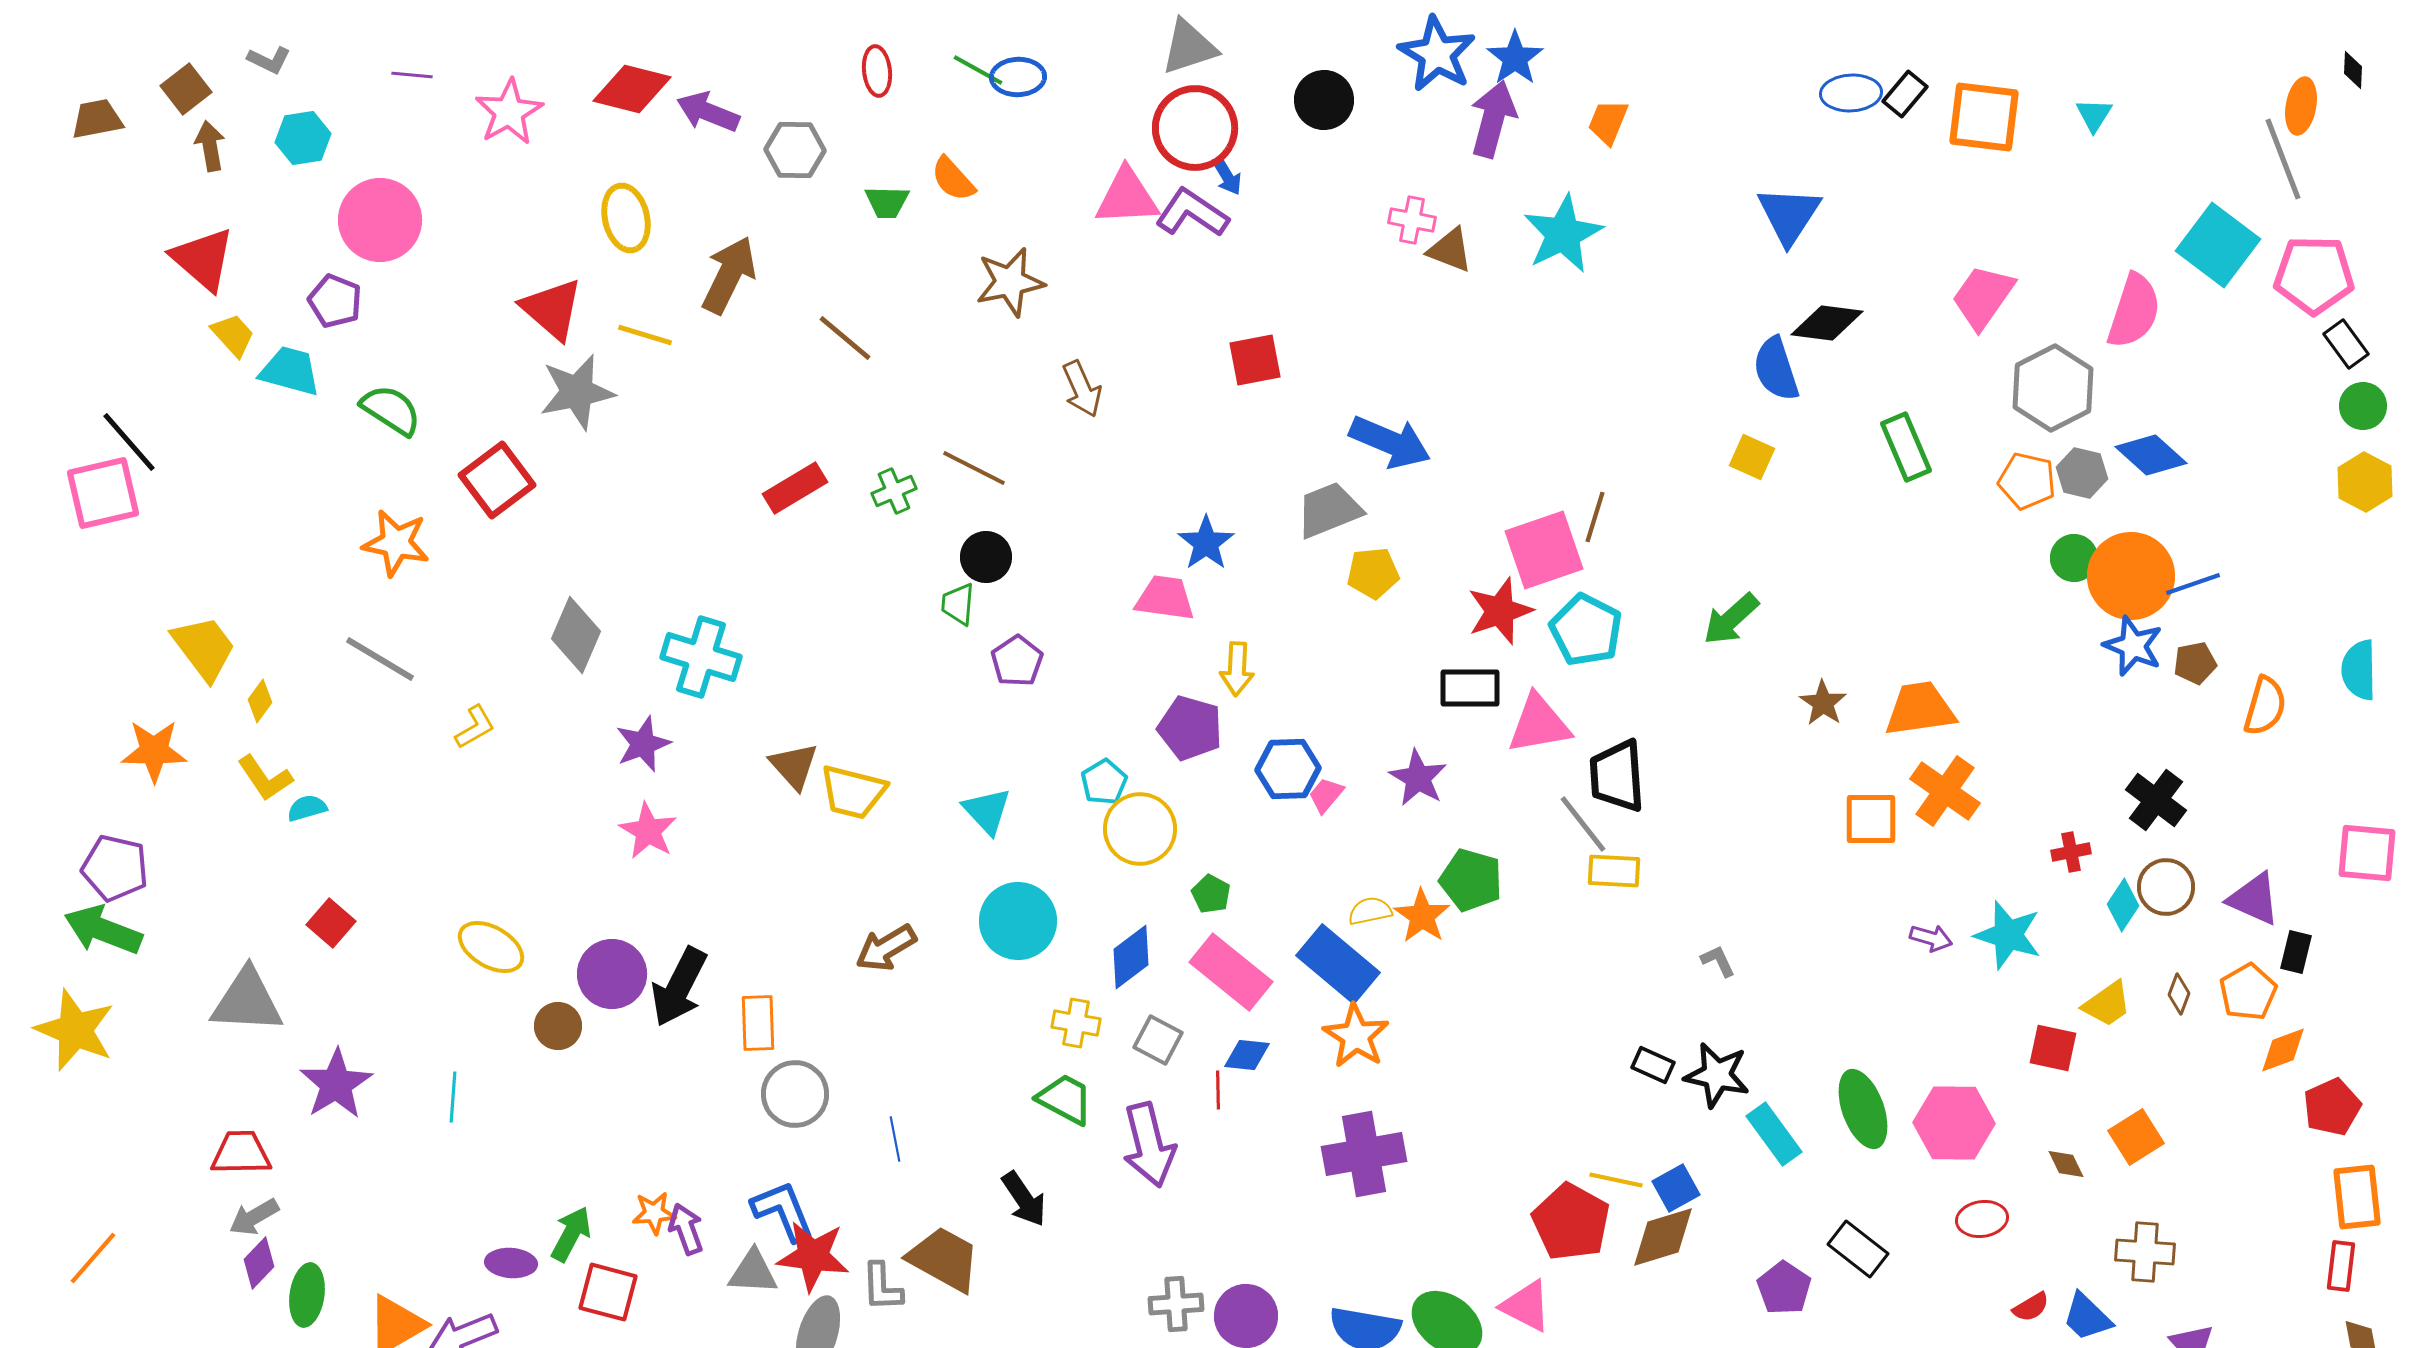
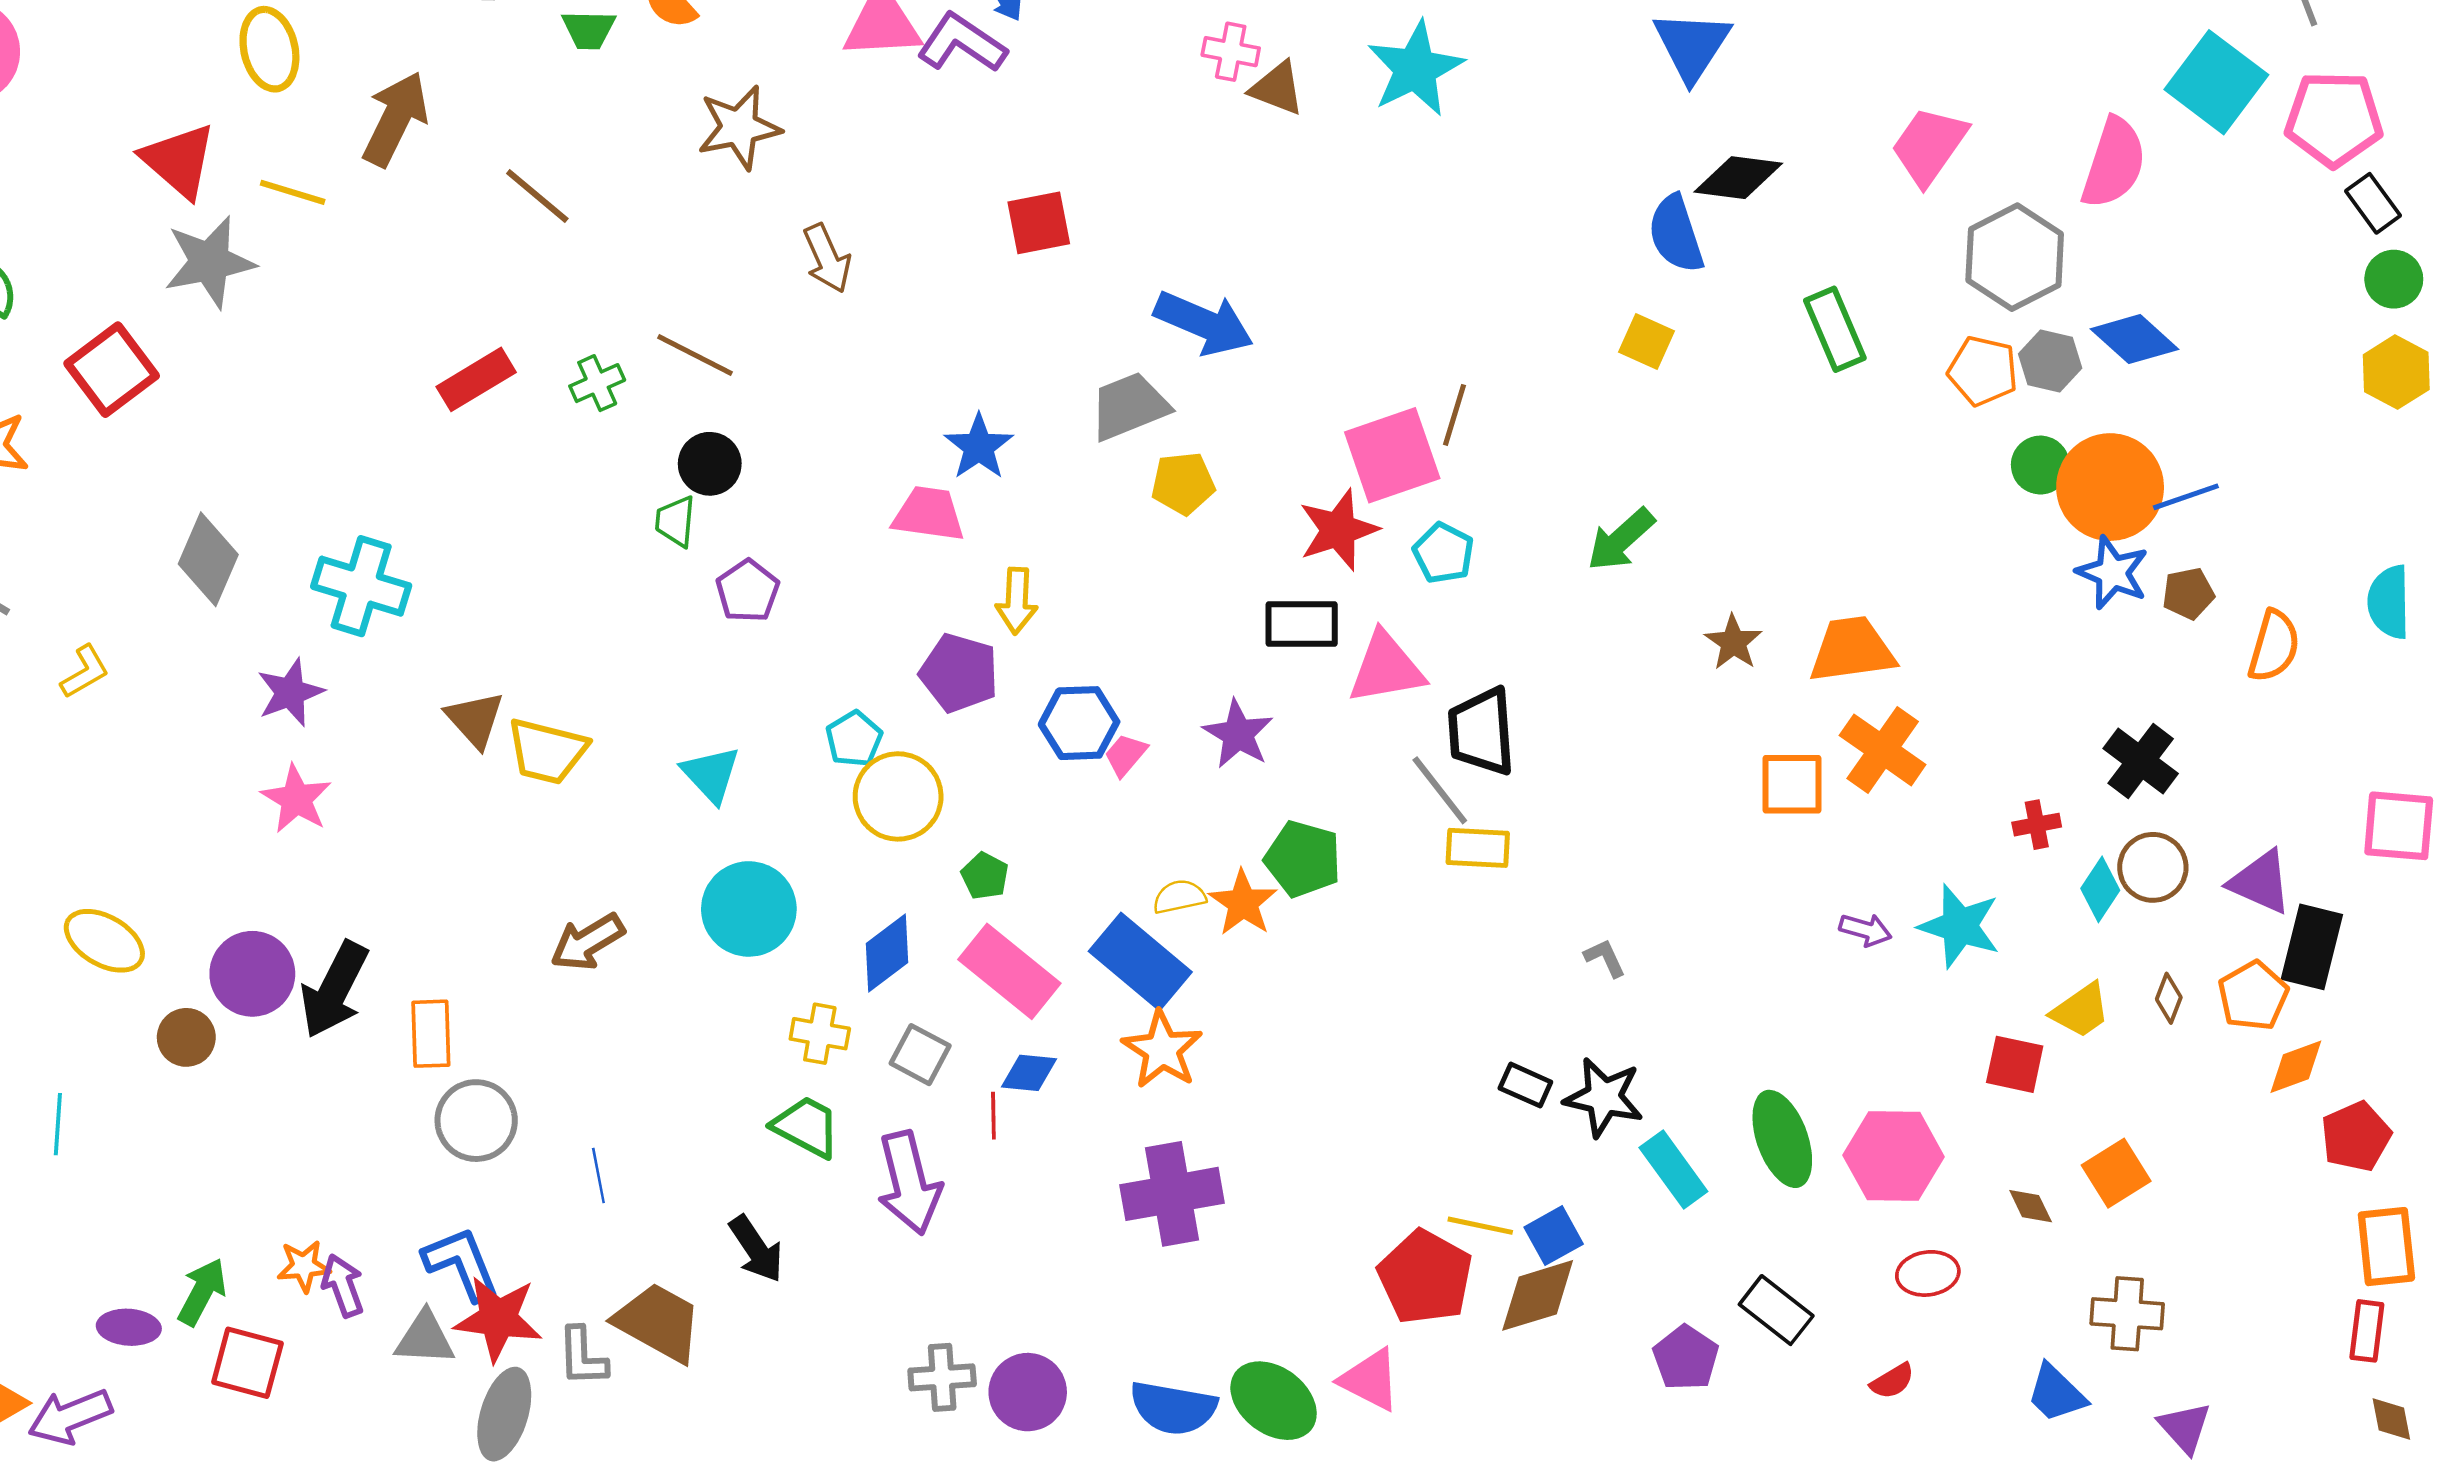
cyan pentagon: (1586, 630) -> (1444, 553), size x0.7
black rectangle: (2296, 952) -> (2312, 947), size x1.6
red semicircle: (2031, 1307) -> (1892, 1381), moved

